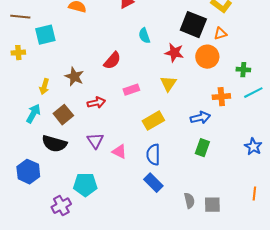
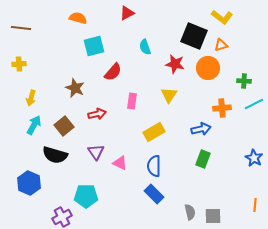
cyan square: (45, 35) -> (94, 46), moved
yellow arrow: (44, 87) -> (31, 98), moved
pink rectangle: (131, 90) -> (132, 101), turned -63

